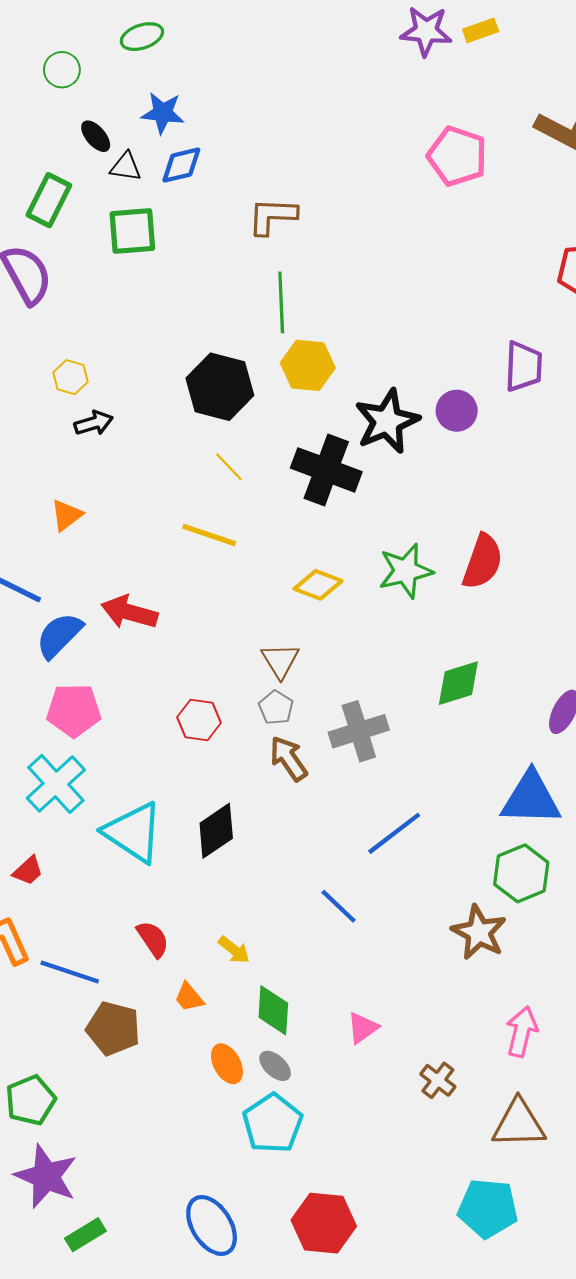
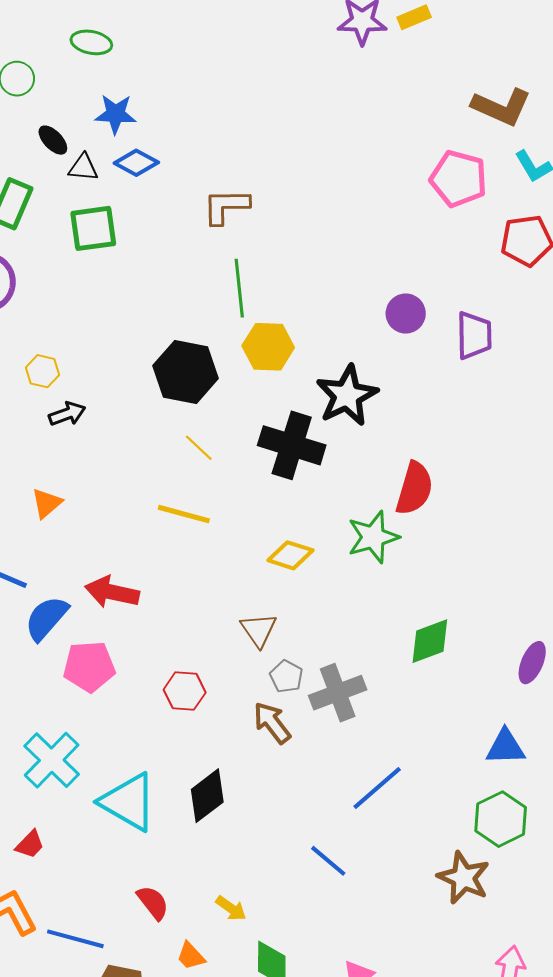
green ellipse: (142, 37) -> (91, 42), turned 33
pink pentagon: (457, 156) -> (459, 179), moved
blue diamond: (181, 165) -> (136, 163), turned 45
purple circle: (457, 411) -> (406, 314), moved
red semicircle: (483, 562) -> (414, 488), moved
gray pentagon: (276, 708) -> (286, 676), moved
pink pentagon: (74, 710) -> (89, 667), moved
blue triangle: (531, 798) -> (505, 747), size x0.7

